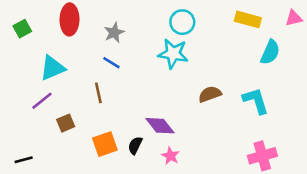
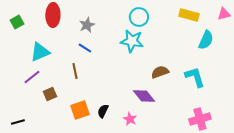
purple diamond: (160, 126) -> (144, 96), moved

